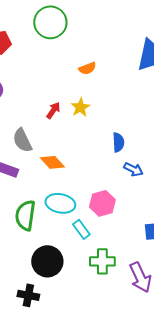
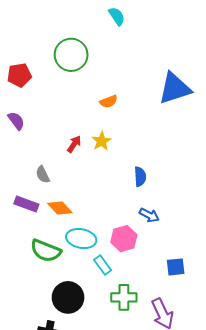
gray semicircle: (22, 140) -> (43, 175), size x0.7
orange diamond: (52, 162) -> (60, 208), moved
blue arrow: (133, 169) -> (149, 215), moved
green semicircle: (25, 215) -> (46, 251), turned -76

